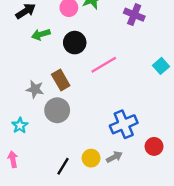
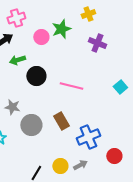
black circle: (75, 43) -> (36, 76), moved
pink line: (104, 65) -> (71, 86), turned 45
brown rectangle: (61, 80) -> (61, 121), moved

